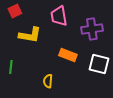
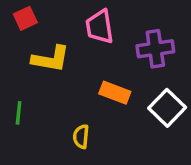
white square: (99, 64) -> (167, 108), turned 30

